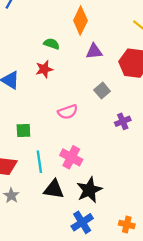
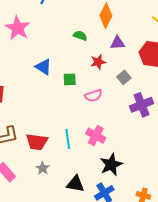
red star: (44, 69) -> (98, 62), moved
purple cross: (123, 121) -> (142, 105), size x1.6
green square: (23, 131) -> (70, 79), moved
black triangle: (54, 189) -> (75, 184), moved

